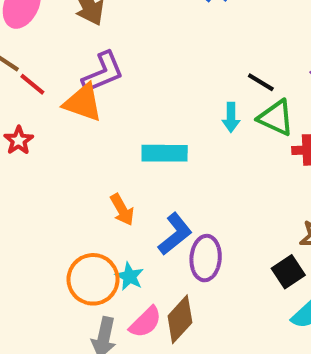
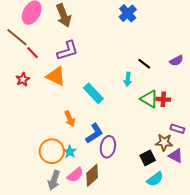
orange triangle: (83, 103) -> (56, 76), moved
green triangle: (276, 118) -> (149, 99), moved
cyan rectangle: (165, 153) -> (93, 93), turned 40

